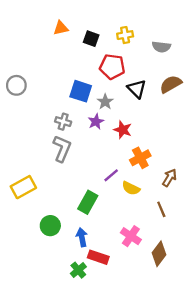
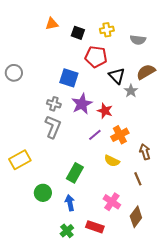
gray star: (105, 102) -> (131, 91), moved
purple star: (96, 122) -> (82, 104), size x1.5
purple line: (111, 175) -> (95, 135), moved
brown arrow: (170, 178) -> (145, 152), turned -49
red rectangle: (98, 257) -> (95, 227), moved

